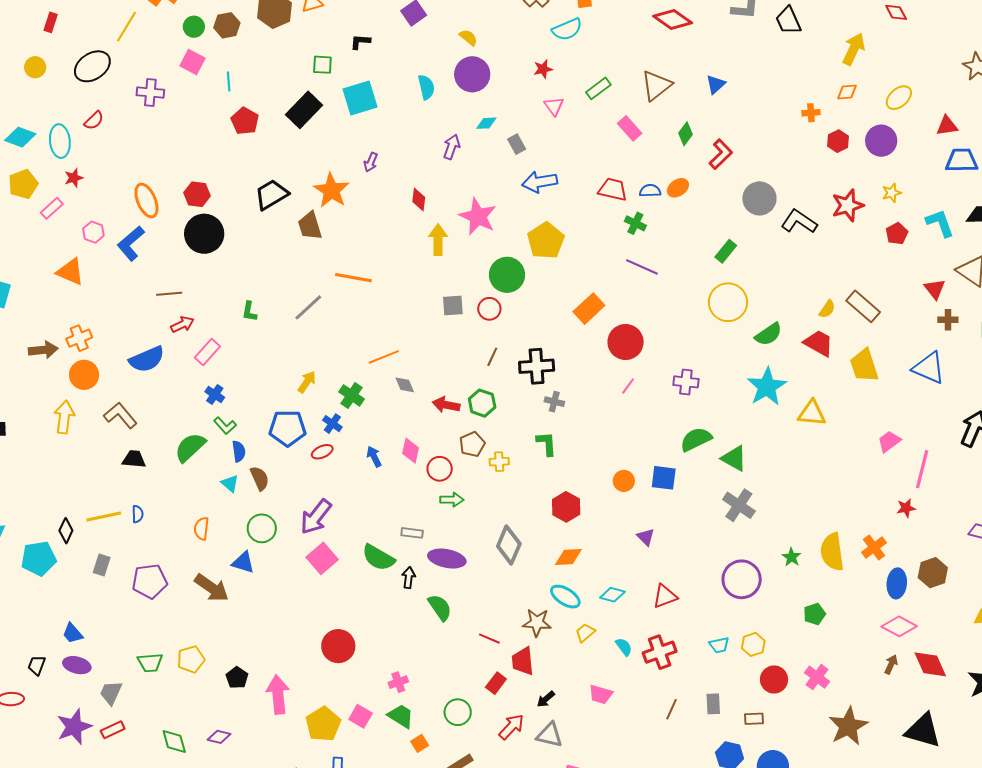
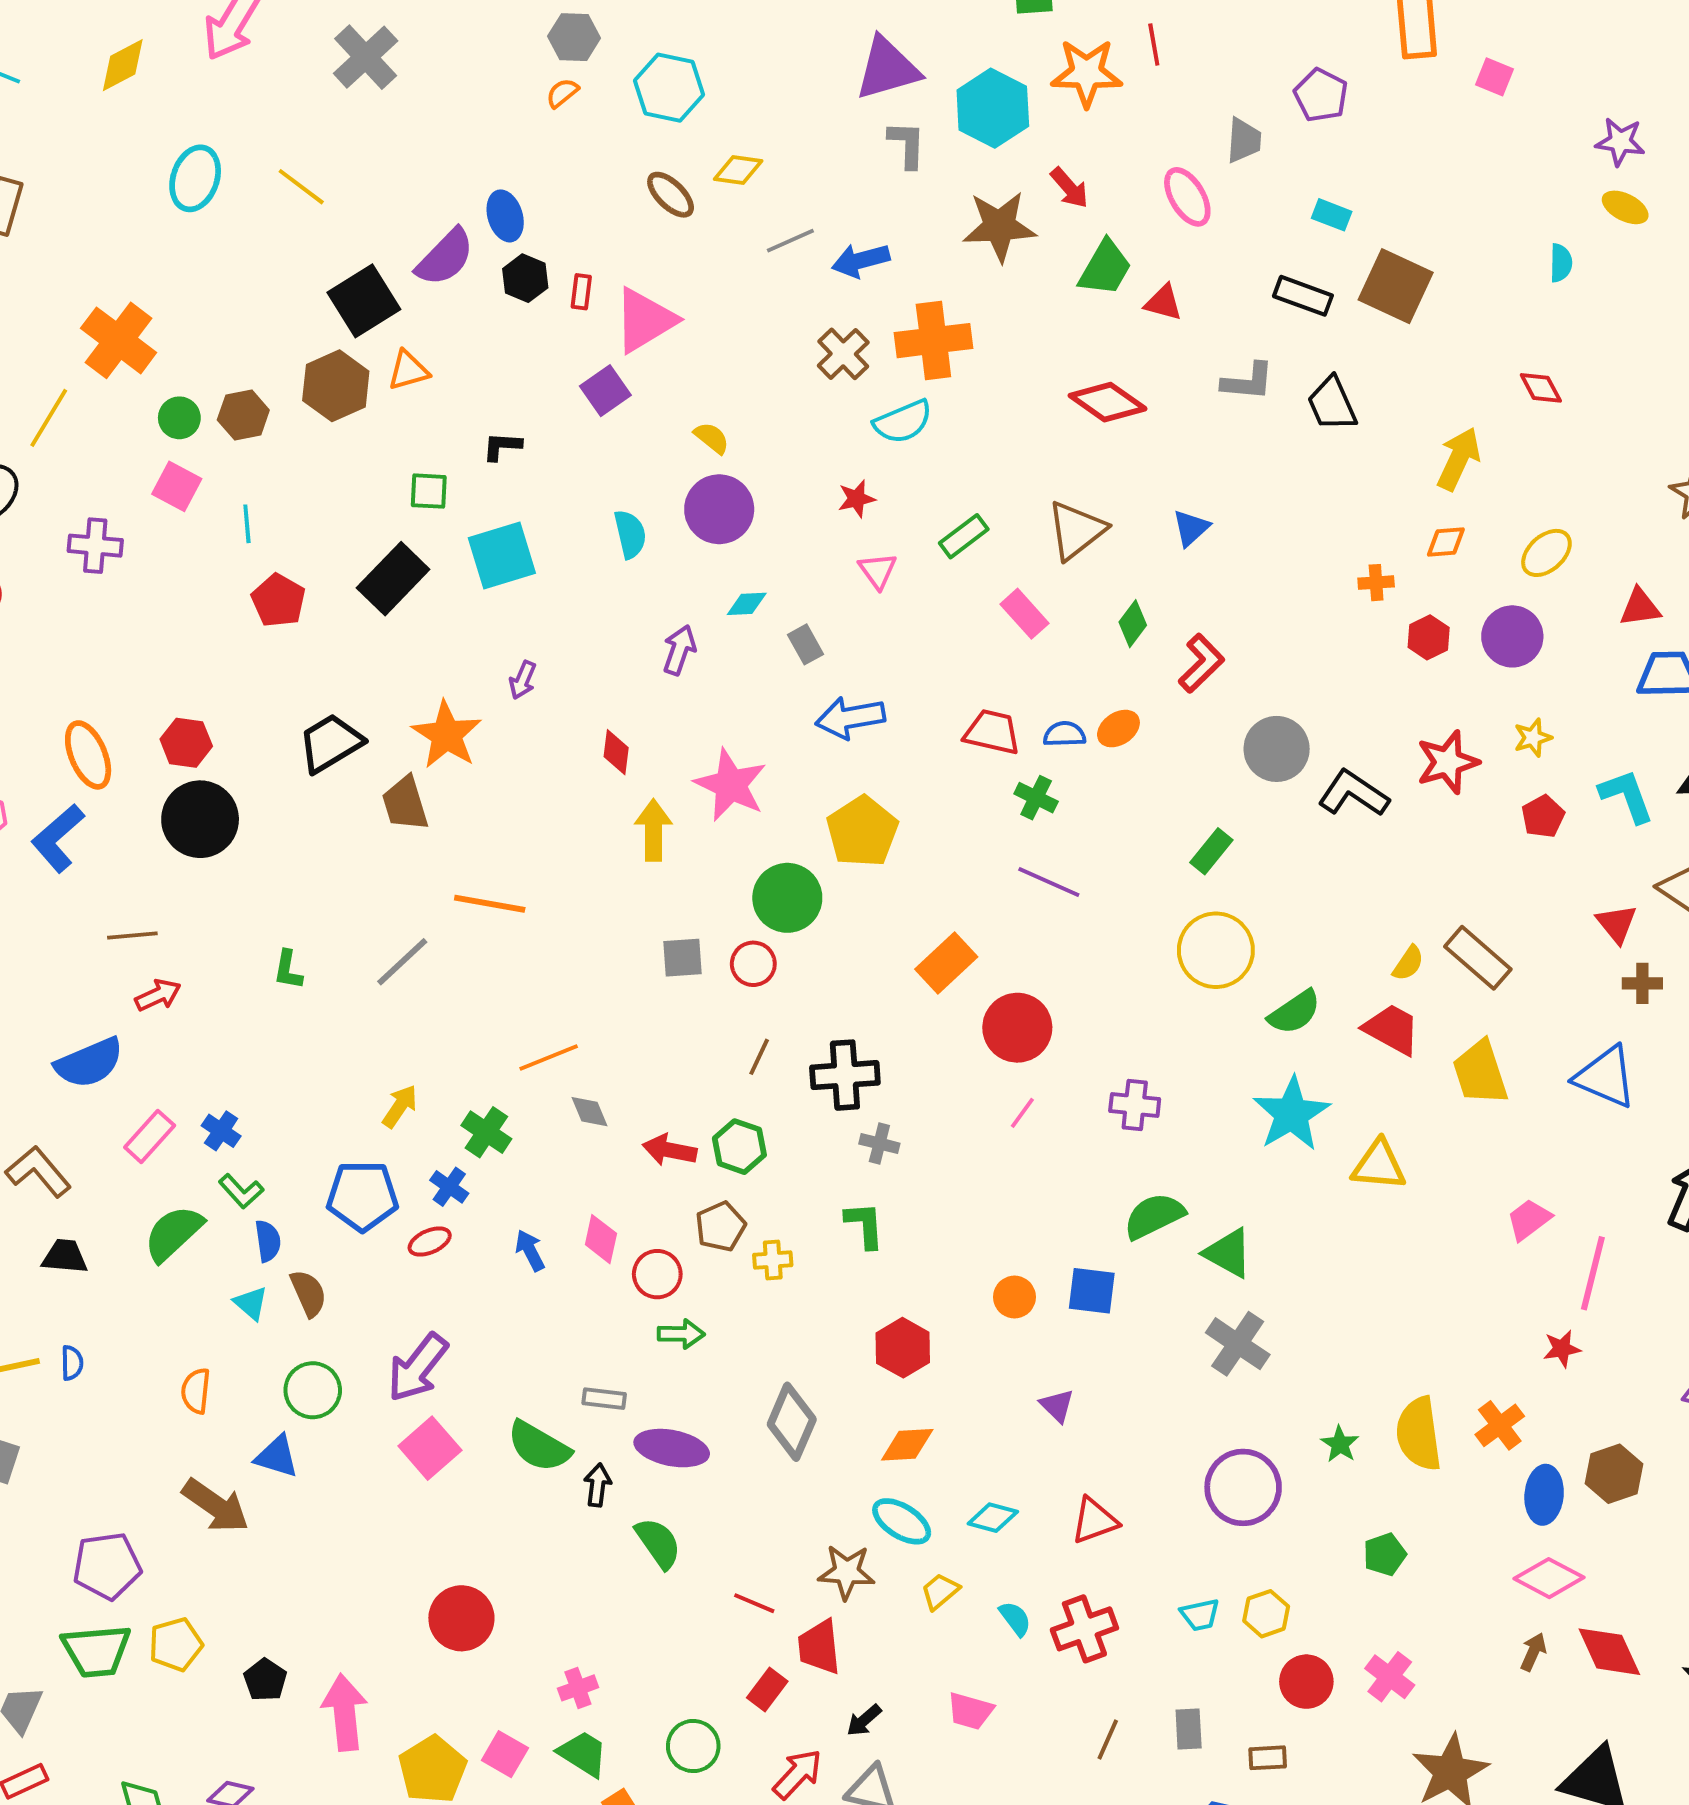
pink rectangle: (207, 352) -> (150, 1136), moved
purple pentagon: (150, 581) -> (107, 1566), moved
green trapezoid: (150, 663) -> (96, 1651), size x1.4

